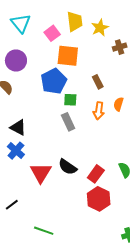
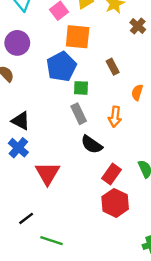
brown cross: (120, 47) -> (138, 26), turned -32
orange arrow: (99, 111) -> (115, 117), moved
black semicircle: (68, 167) -> (92, 145), moved
black line: (12, 205) -> (26, 218), moved

